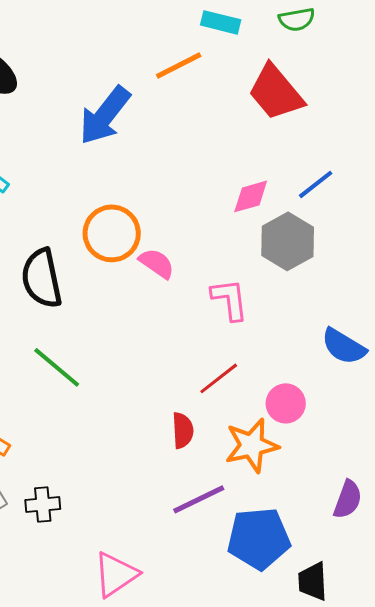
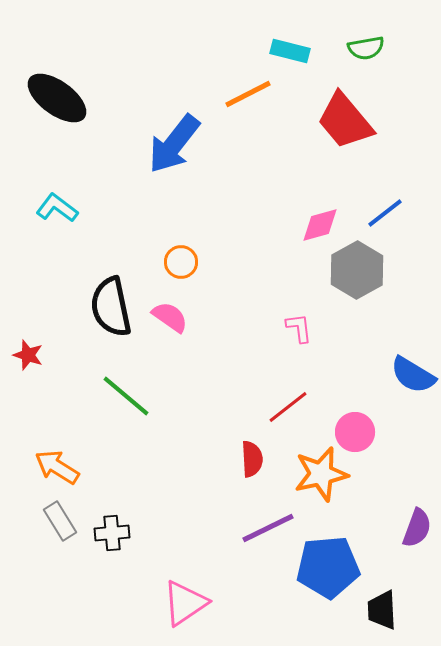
orange circle: (112, 233) -> (181, 262), size x0.6
pink semicircle: (157, 263) -> (170, 317), moved
pink L-shape: (230, 299) -> (299, 328), size x0.7

